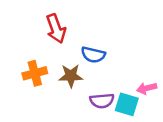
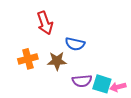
pink arrow: (147, 88) -> (118, 87), moved

